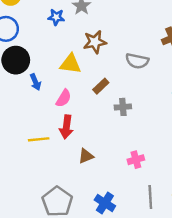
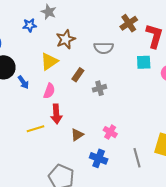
yellow triangle: (70, 64) -> (49, 61), turned -30
pink cross: (136, 160) -> (110, 132), moved, turned -32
blue cross: (105, 203) -> (99, 158), moved

